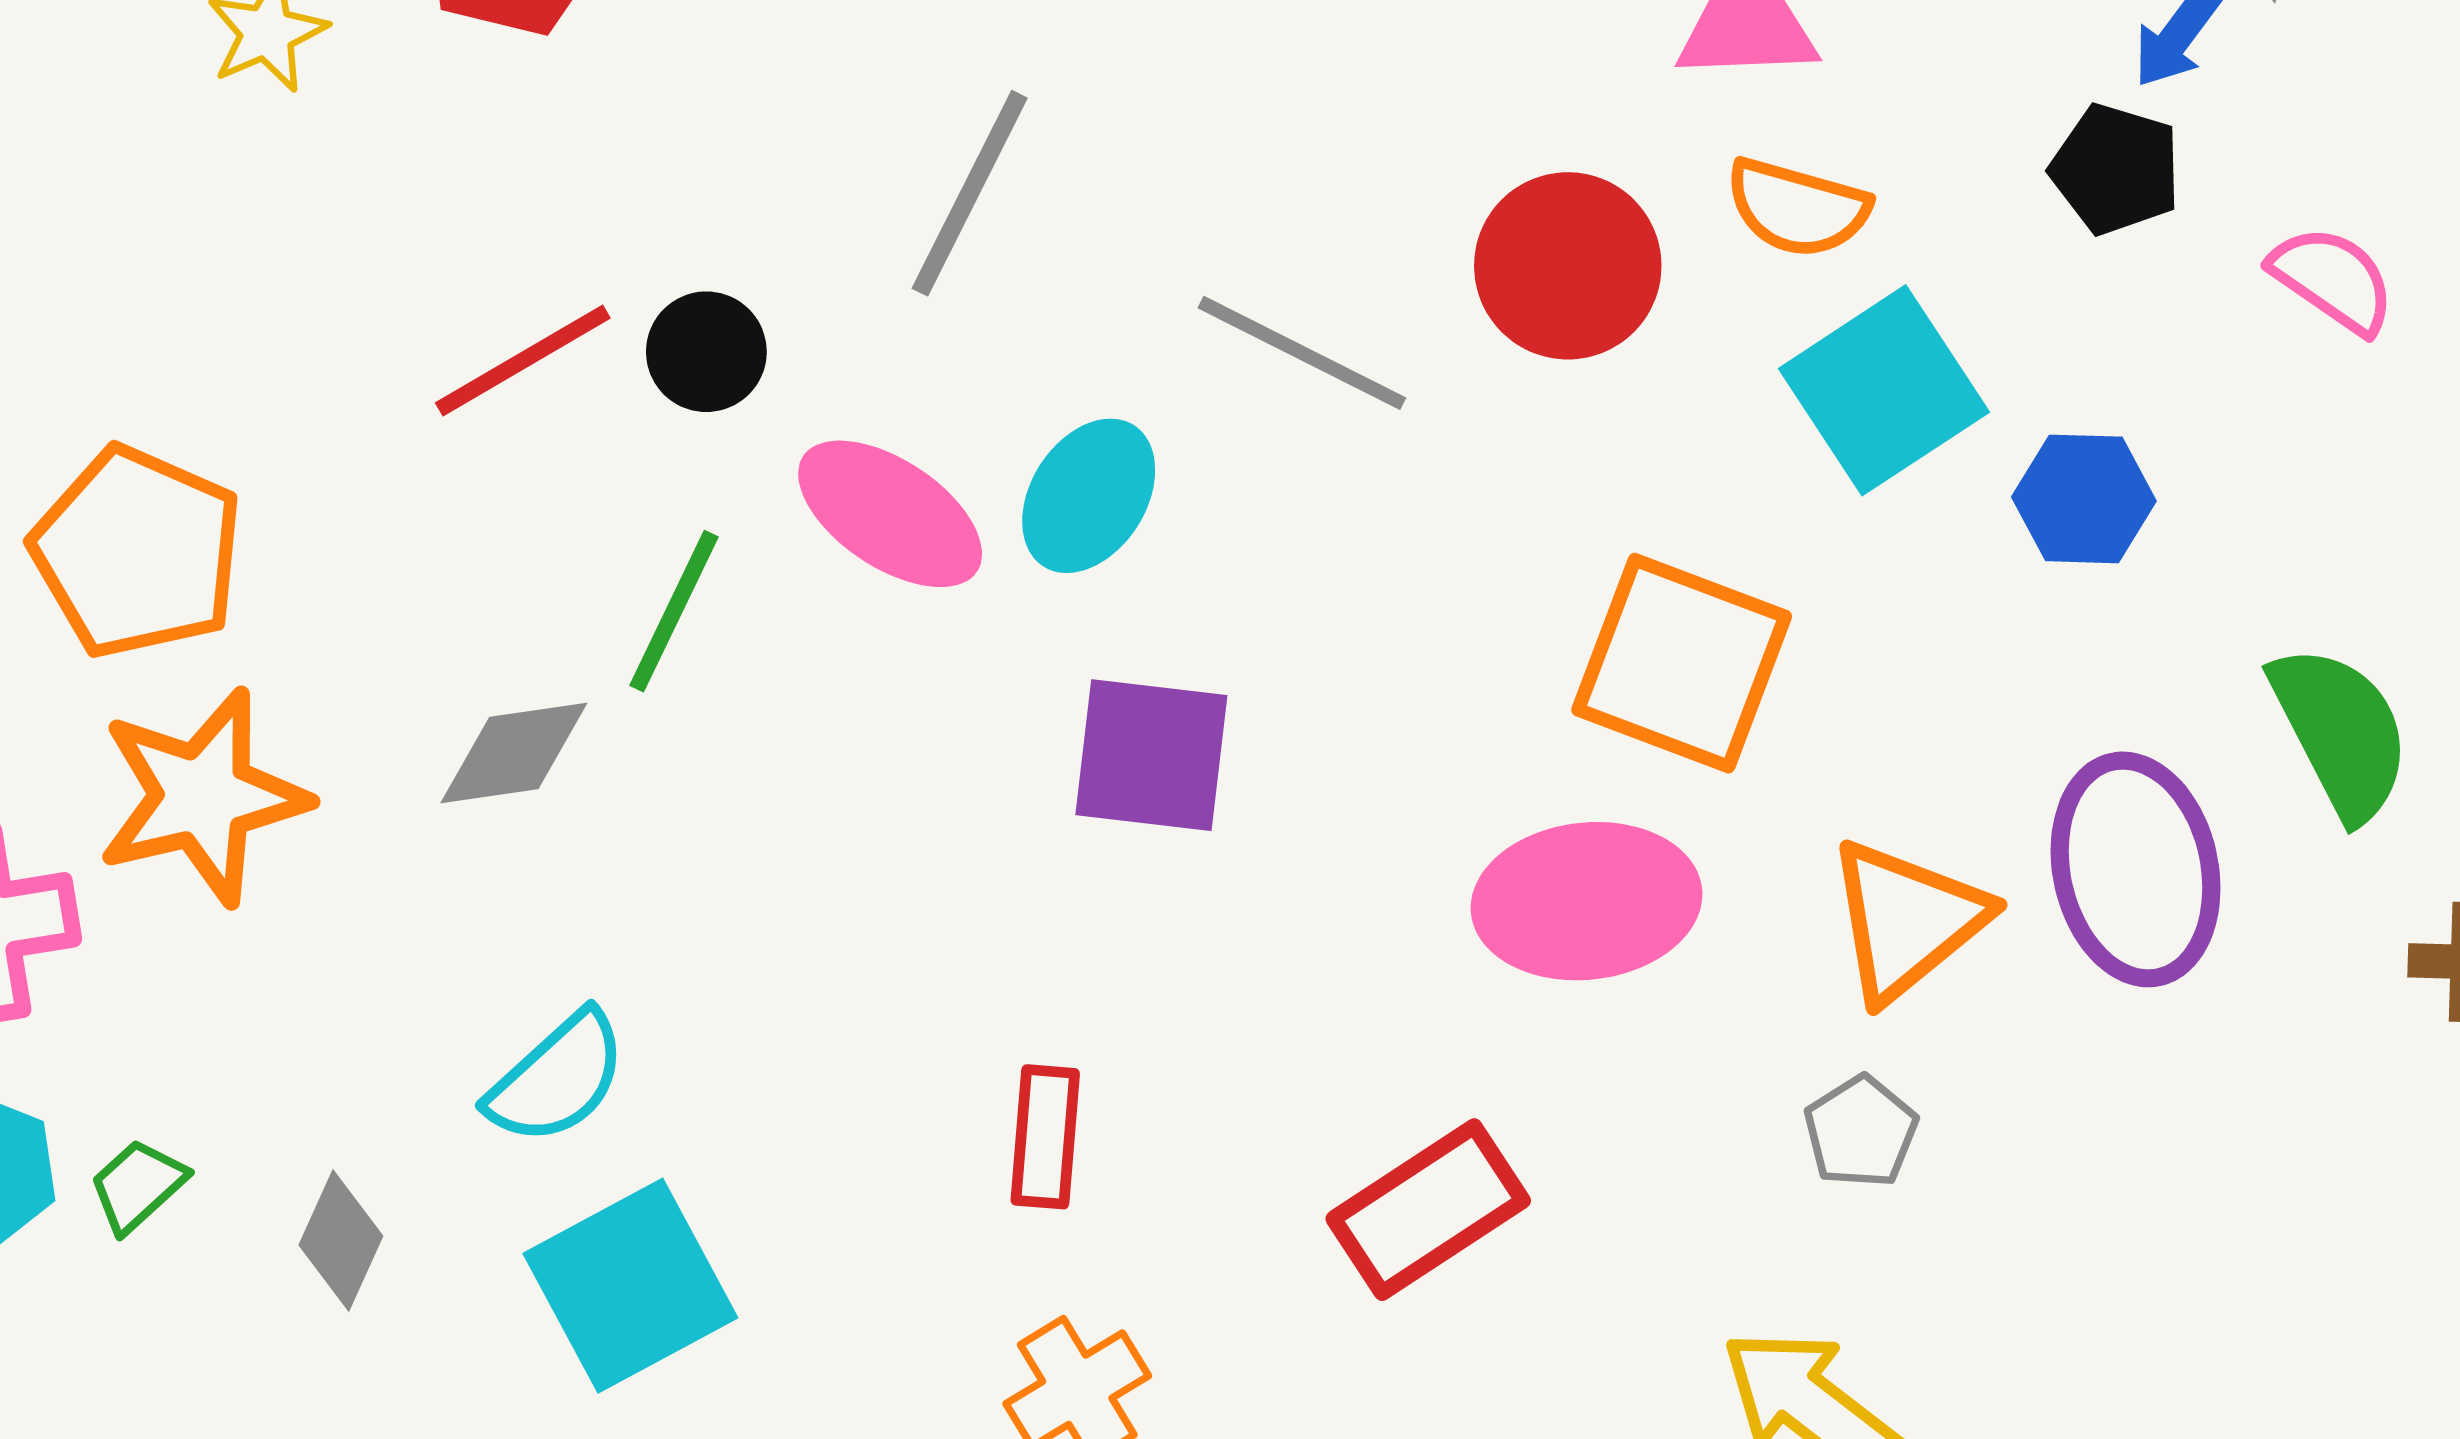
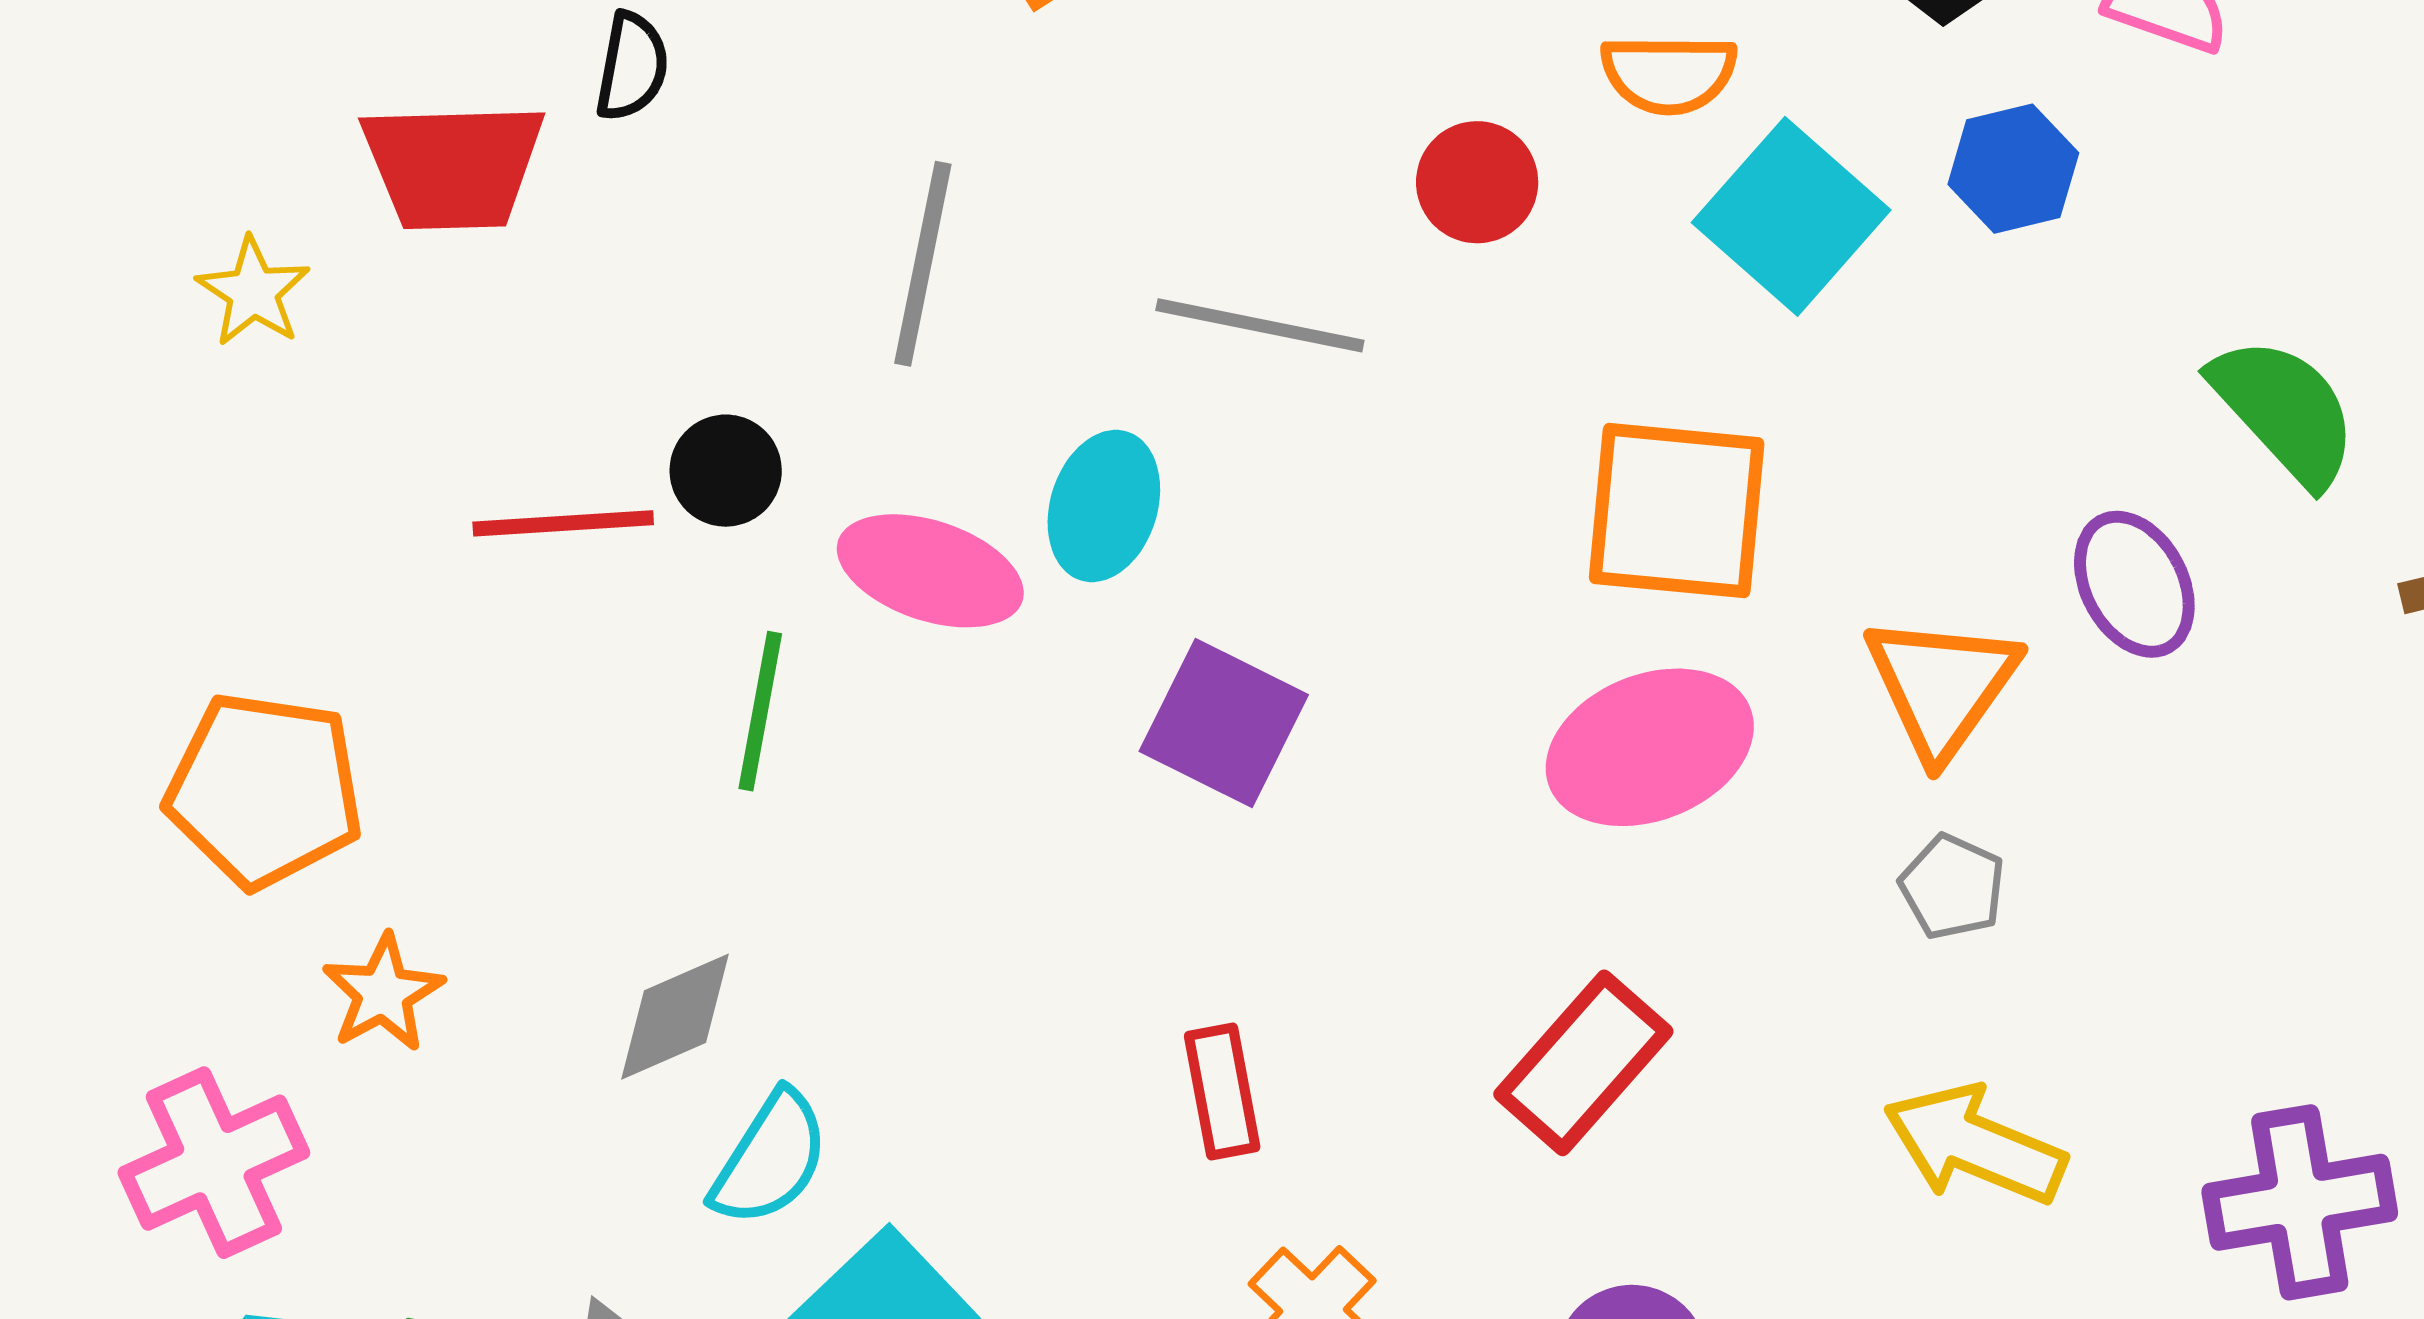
red circle: (1568, 266) -> (1477, 182), size x0.7
red line: (523, 360) -> (563, 523), turned 42
blue hexagon: (2084, 499) -> (2013, 169), moved
gray diamond: (514, 753) -> (675, 1017), moved
purple square: (1151, 755) -> (1224, 723), turned 35
orange star: (203, 797) -> (383, 993), size x0.6
purple ellipse: (2136, 869) -> (2134, 584), size x0.7

